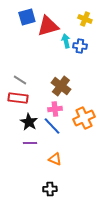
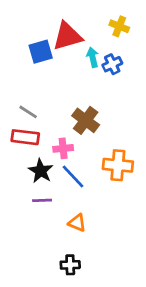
blue square: (27, 17) -> (41, 52), moved
blue cross: (80, 46) -> (112, 64), turned -32
pink cross: (55, 109) -> (63, 148), moved
orange cross: (84, 118) -> (118, 165), turned 30

